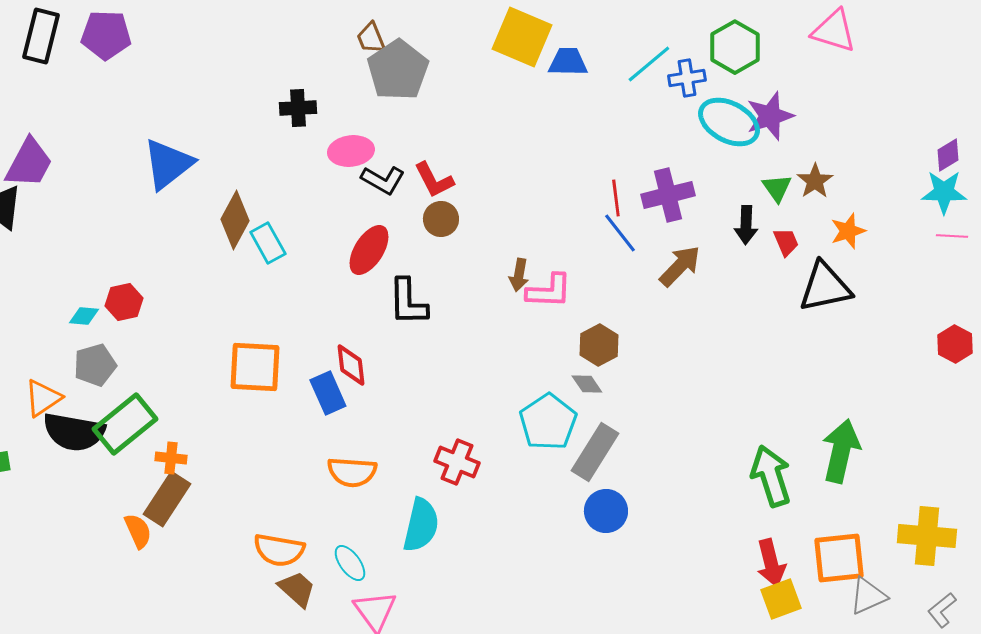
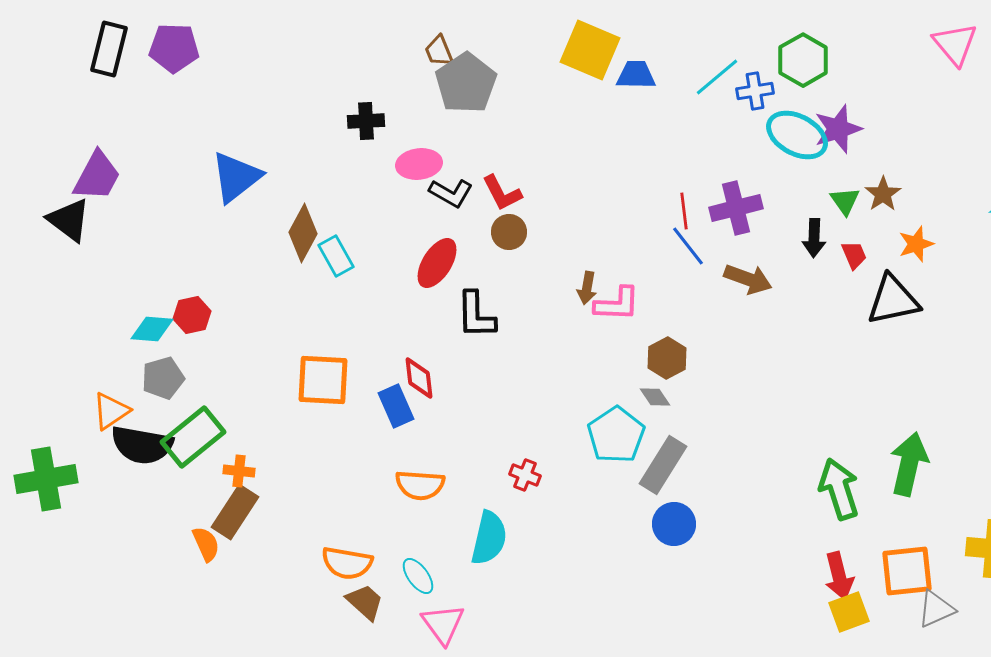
pink triangle: (834, 31) -> (955, 44), moved, turned 33
brown arrow: (680, 266) -> (748, 279), turned 66
cyan diamond: (84, 316) -> (152, 329), size x1.4
red cross: (457, 462) -> (525, 475), size x0.7

